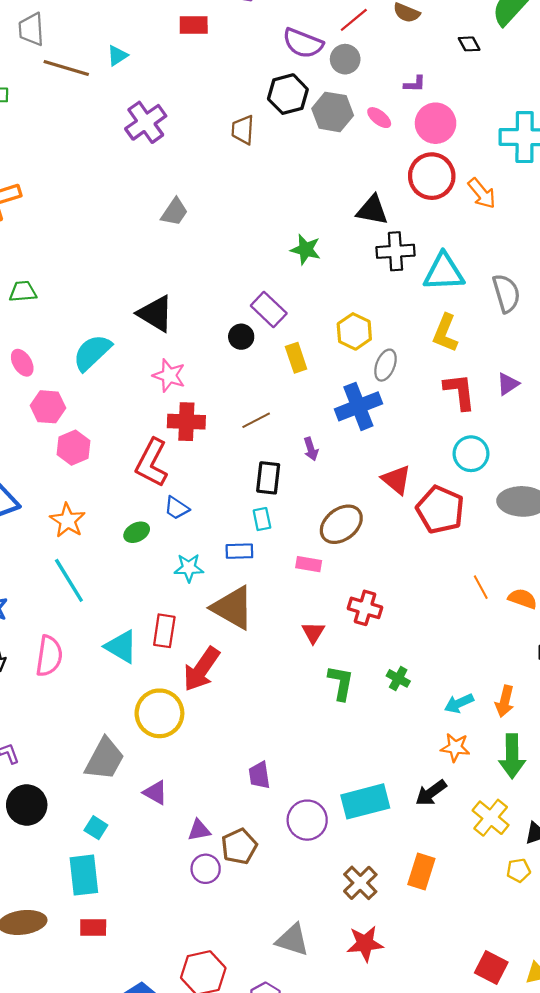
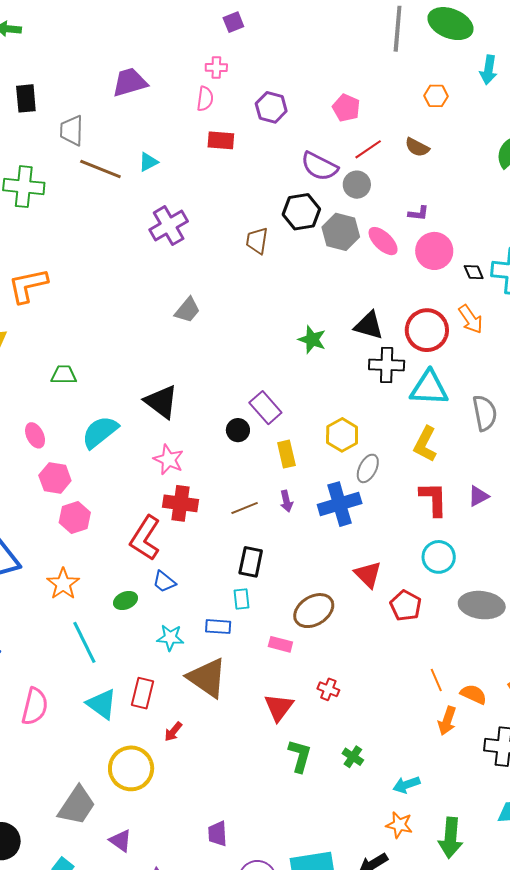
black diamond: (469, 44) -> (474, 272), moved
pink ellipse: (379, 118) -> (383, 241), size x1.4
red circle: (432, 176) -> (427, 330), moved
green star: (306, 250) -> (312, 340), moved
green trapezoid: (23, 292) -> (64, 375), moved
purple arrow: (311, 449) -> (286, 501), moved
red pentagon: (440, 510) -> (406, 606), size x0.7
cyan line: (69, 580) -> (84, 642), moved
red cross: (365, 608) -> (328, 689), size x0.7
red triangle: (313, 632) -> (279, 707), size x1.4
red arrow: (201, 669) -> (173, 732), size x0.5
orange arrow: (505, 701) -> (447, 721), moved

